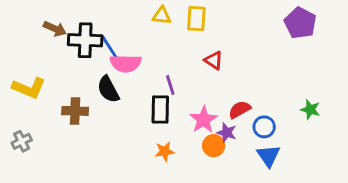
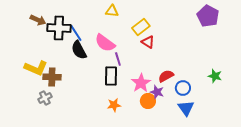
yellow rectangle: (196, 19) -> (141, 27), moved, turned 48
pink semicircle: (126, 63) -> (105, 43), moved, turned 35
yellow L-shape: (29, 88) -> (36, 68), moved
black semicircle: (108, 89) -> (79, 50), moved
gray cross: (22, 141) -> (45, 98), moved

